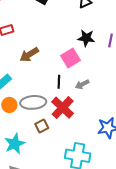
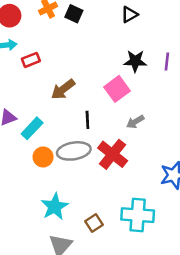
black line: (59, 82) -> (87, 120), moved
brown square: (42, 126) -> (94, 223), moved

